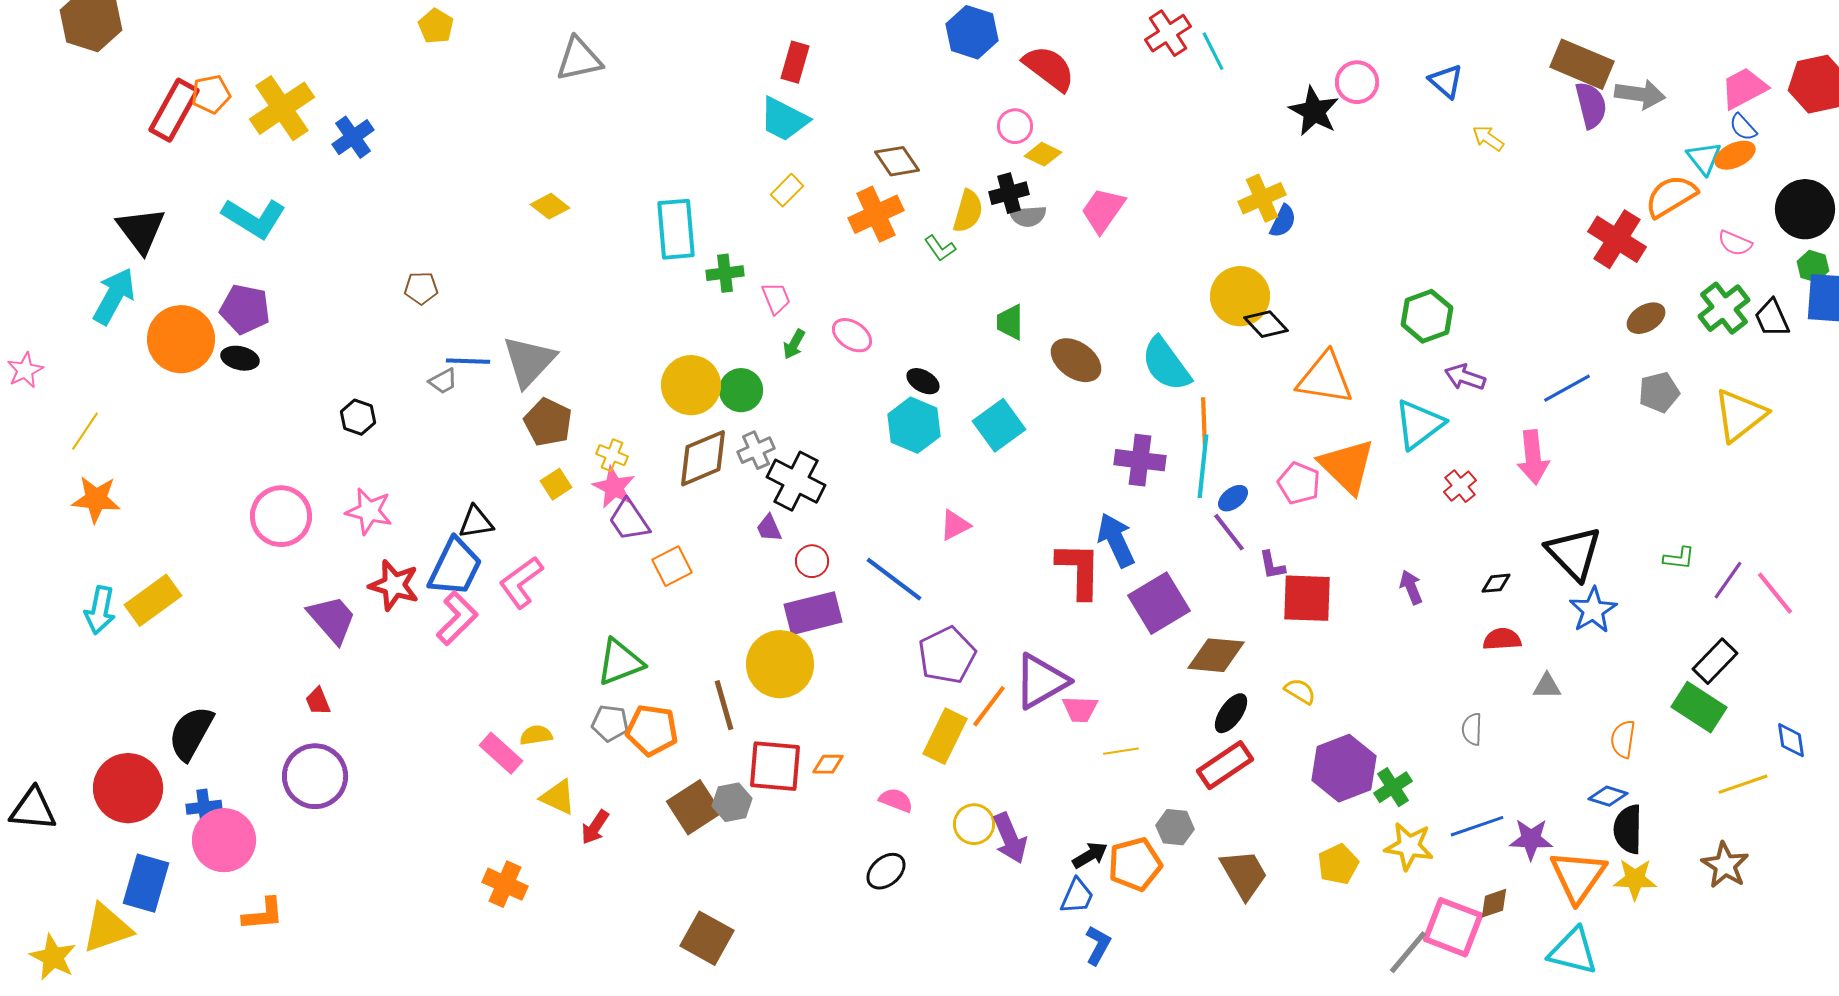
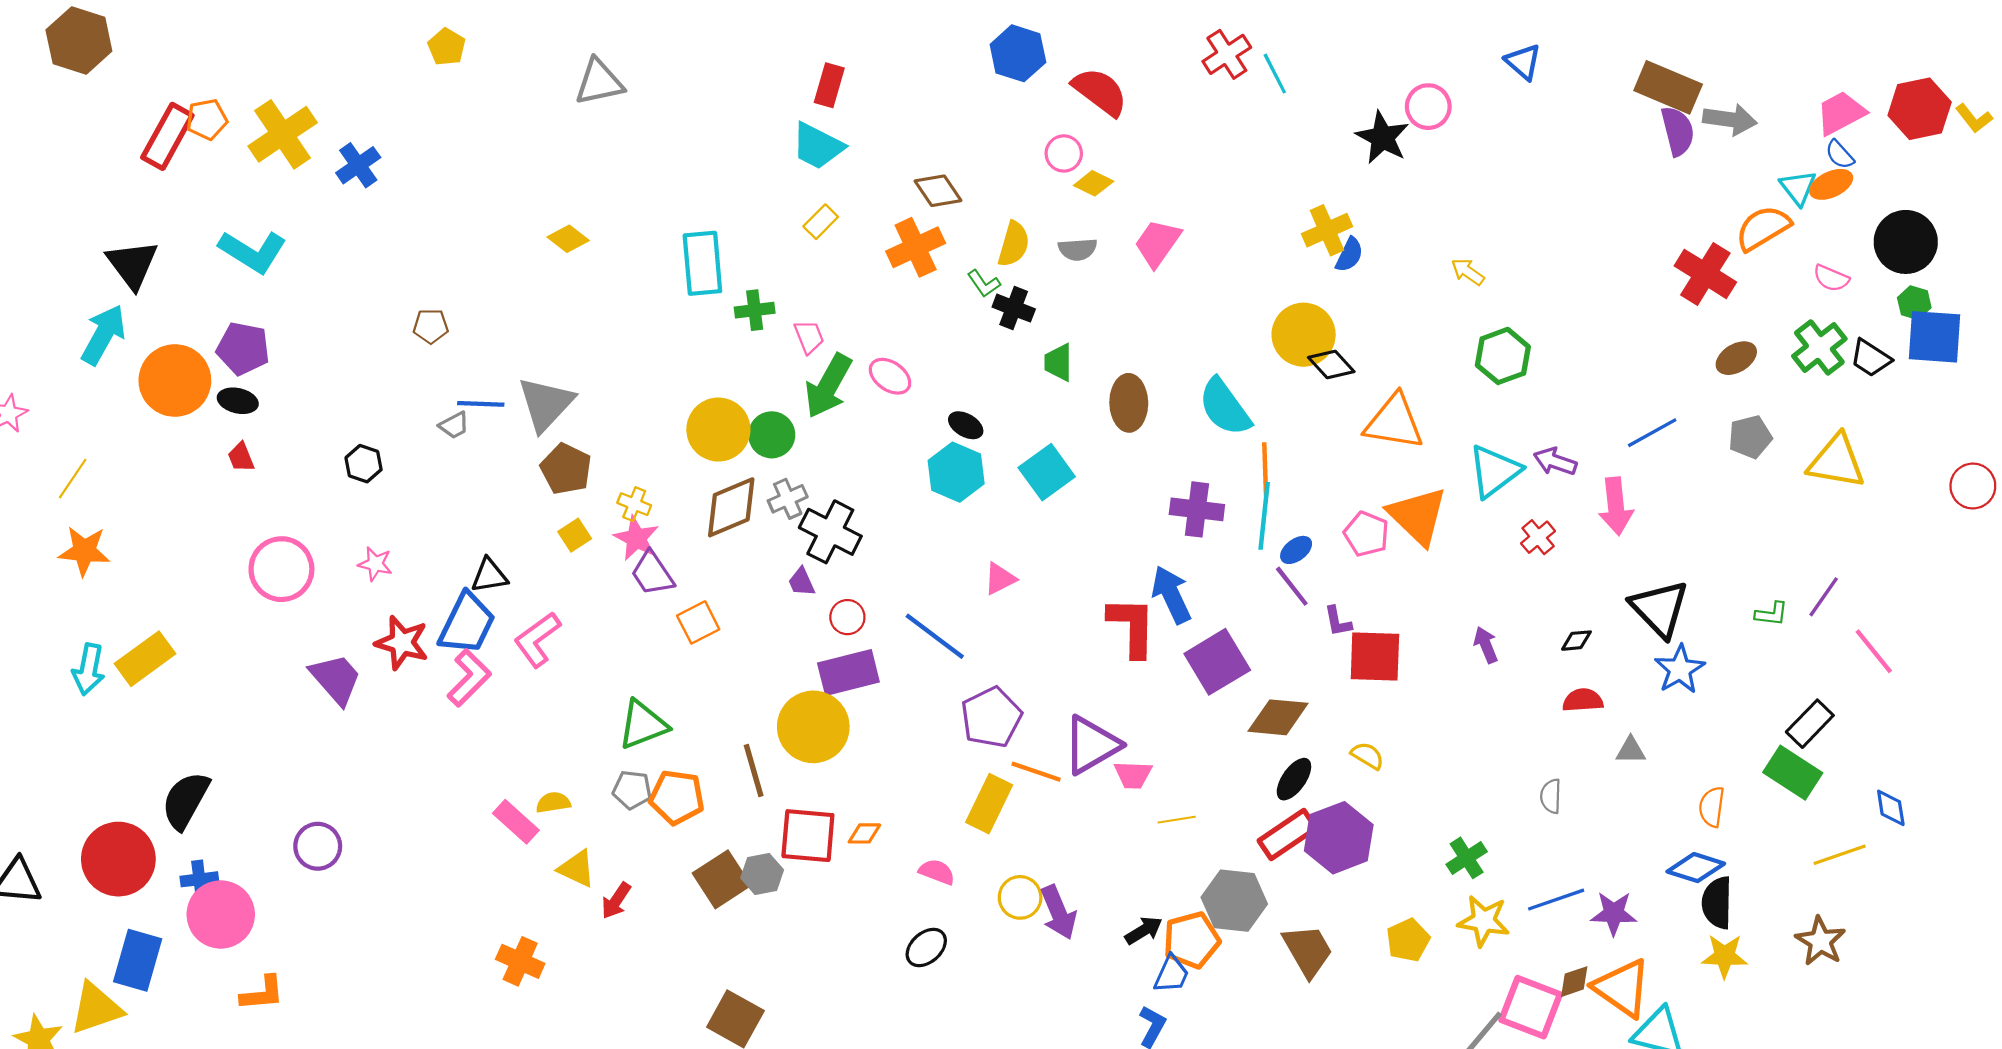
blue triangle: (1446, 81) -> (1523, 62), moved
yellow arrow: (1488, 138) -> (1468, 272), moved
black cross: (1009, 193) -> (1014, 308), moved, turned 36
black trapezoid: (1772, 318) -> (1871, 358), turned -33
green arrow: (794, 344) -> (828, 386), size x2.0
brown ellipse: (1076, 360) -> (1129, 403), turned 54
purple arrow: (1465, 377) -> (1555, 461), moved
yellow triangle: (1740, 415) -> (1836, 461), turned 48
pink star: (369, 511) -> (375, 564), size x0.7
purple line: (1728, 580) -> (1824, 597), moved
red trapezoid: (318, 701) -> (241, 457), moved
orange line: (989, 706) -> (1036, 772), turned 72
purple hexagon: (1344, 768) -> (1339, 838), moved
purple circle: (315, 776) -> (318, 846), size x0.7
blue diamond: (1608, 796) -> (1696, 868), size x1.4
gray hexagon: (1175, 827) -> (1234, 901), size x1.6
orange triangle: (1578, 876) -> (1622, 988), moved, turned -30
blue trapezoid: (1077, 896) -> (1171, 974), moved

